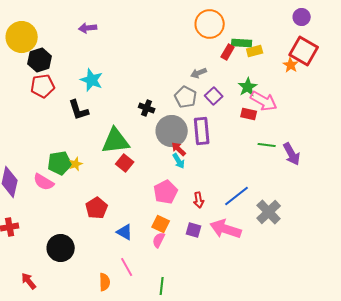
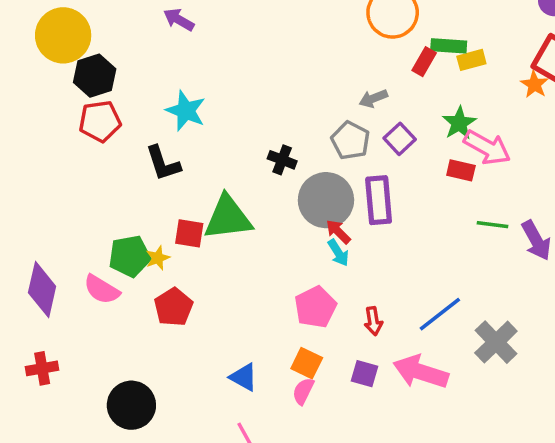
purple arrow: (88, 28) -> (179, 20), turned 36
red square: (125, 163) -> (189, 233), moved, turned -30
red pentagon: (97, 208) -> (174, 307), moved

